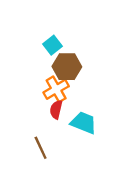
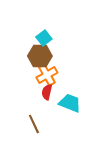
brown hexagon: (67, 67) -> (40, 56), moved

